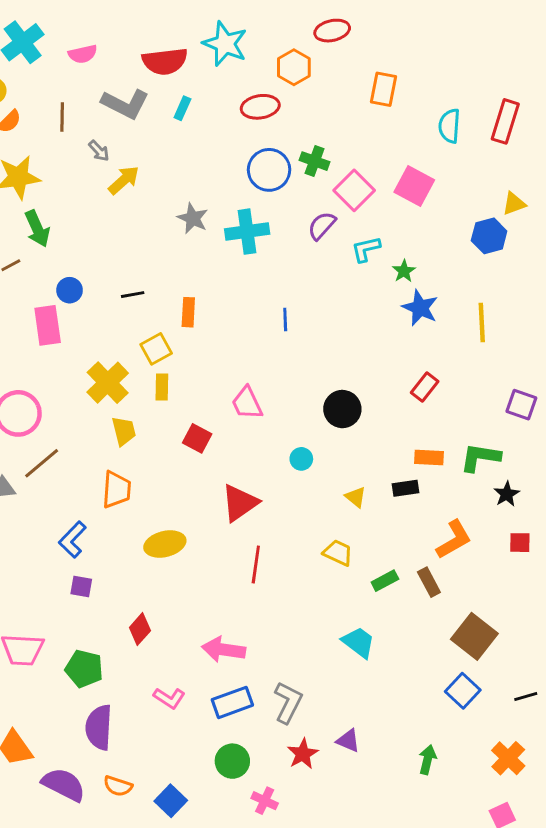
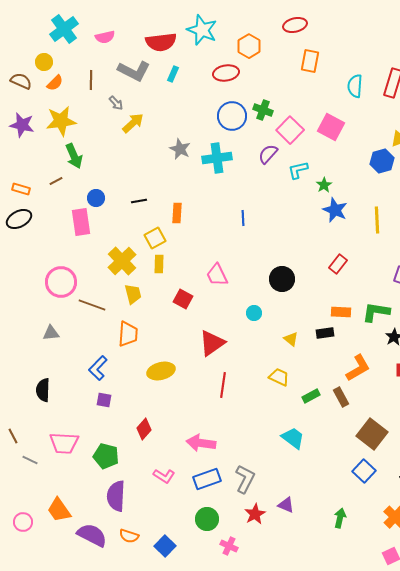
red ellipse: (332, 31) -> (295, 25), moved
brown line: (42, 463) -> (92, 305), moved, turned 60

